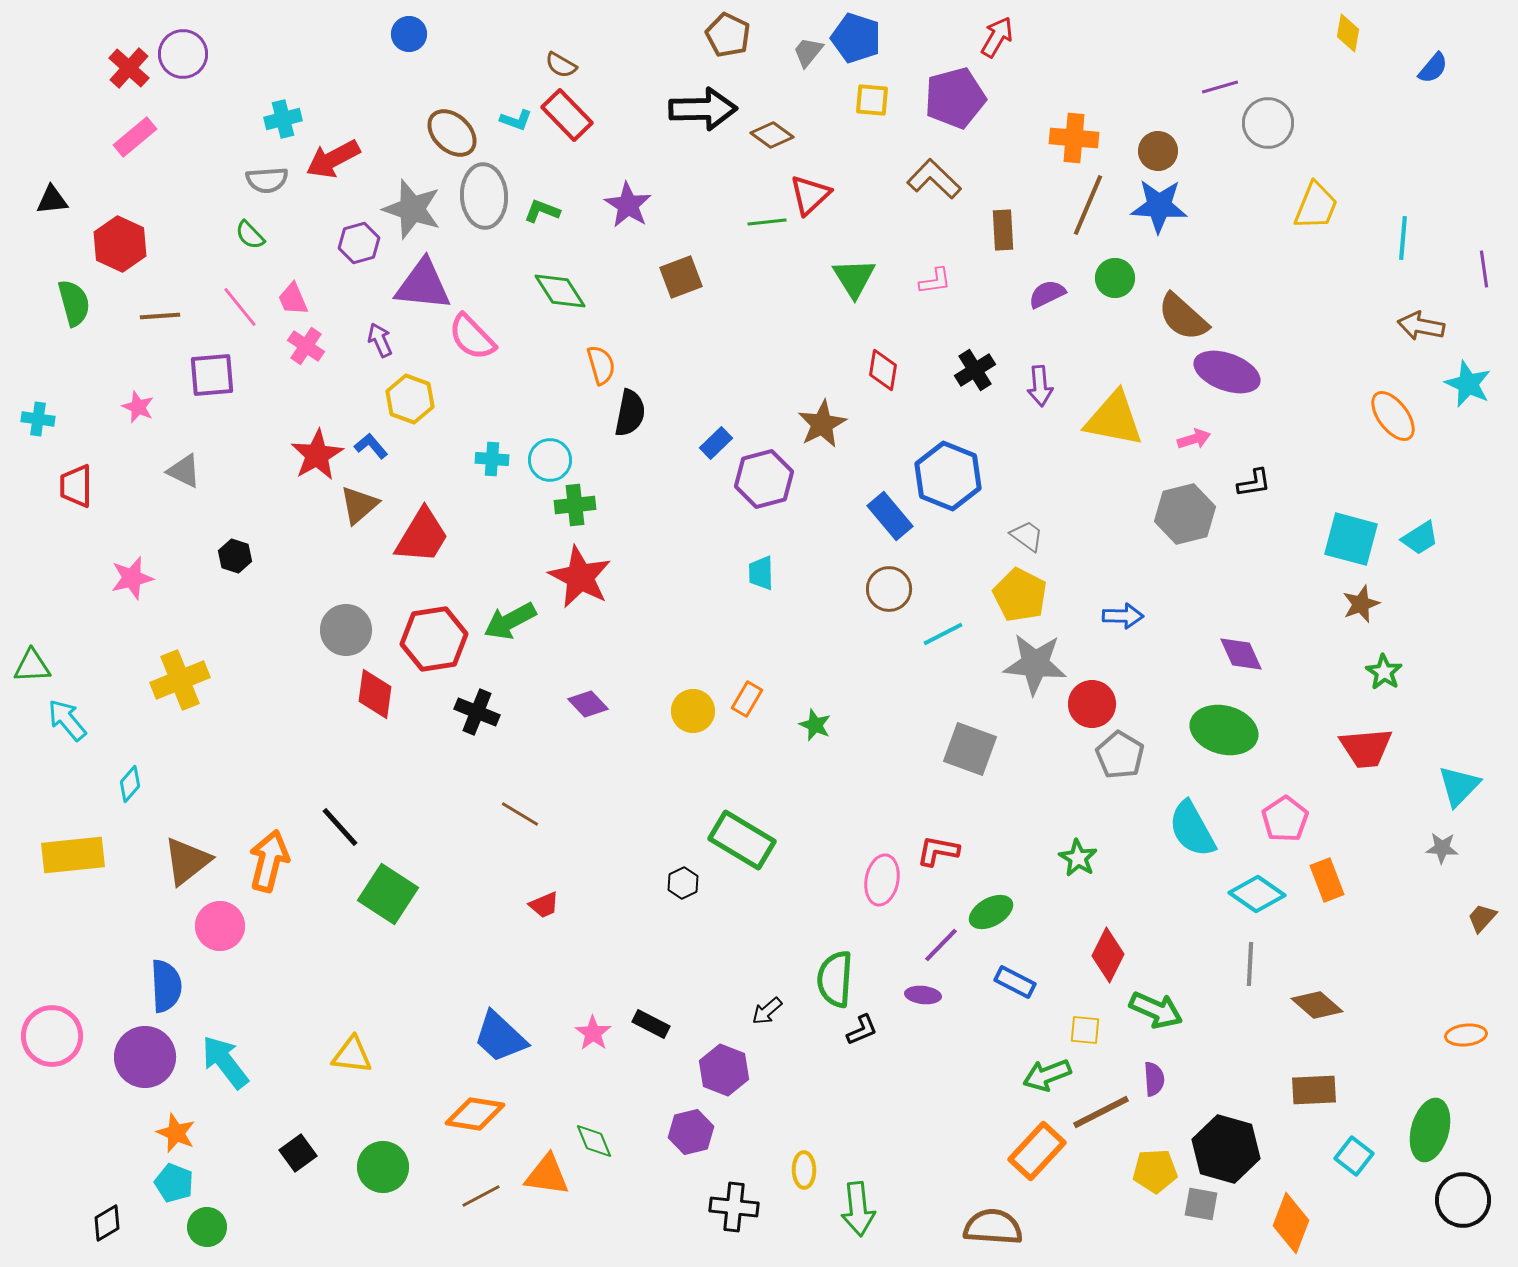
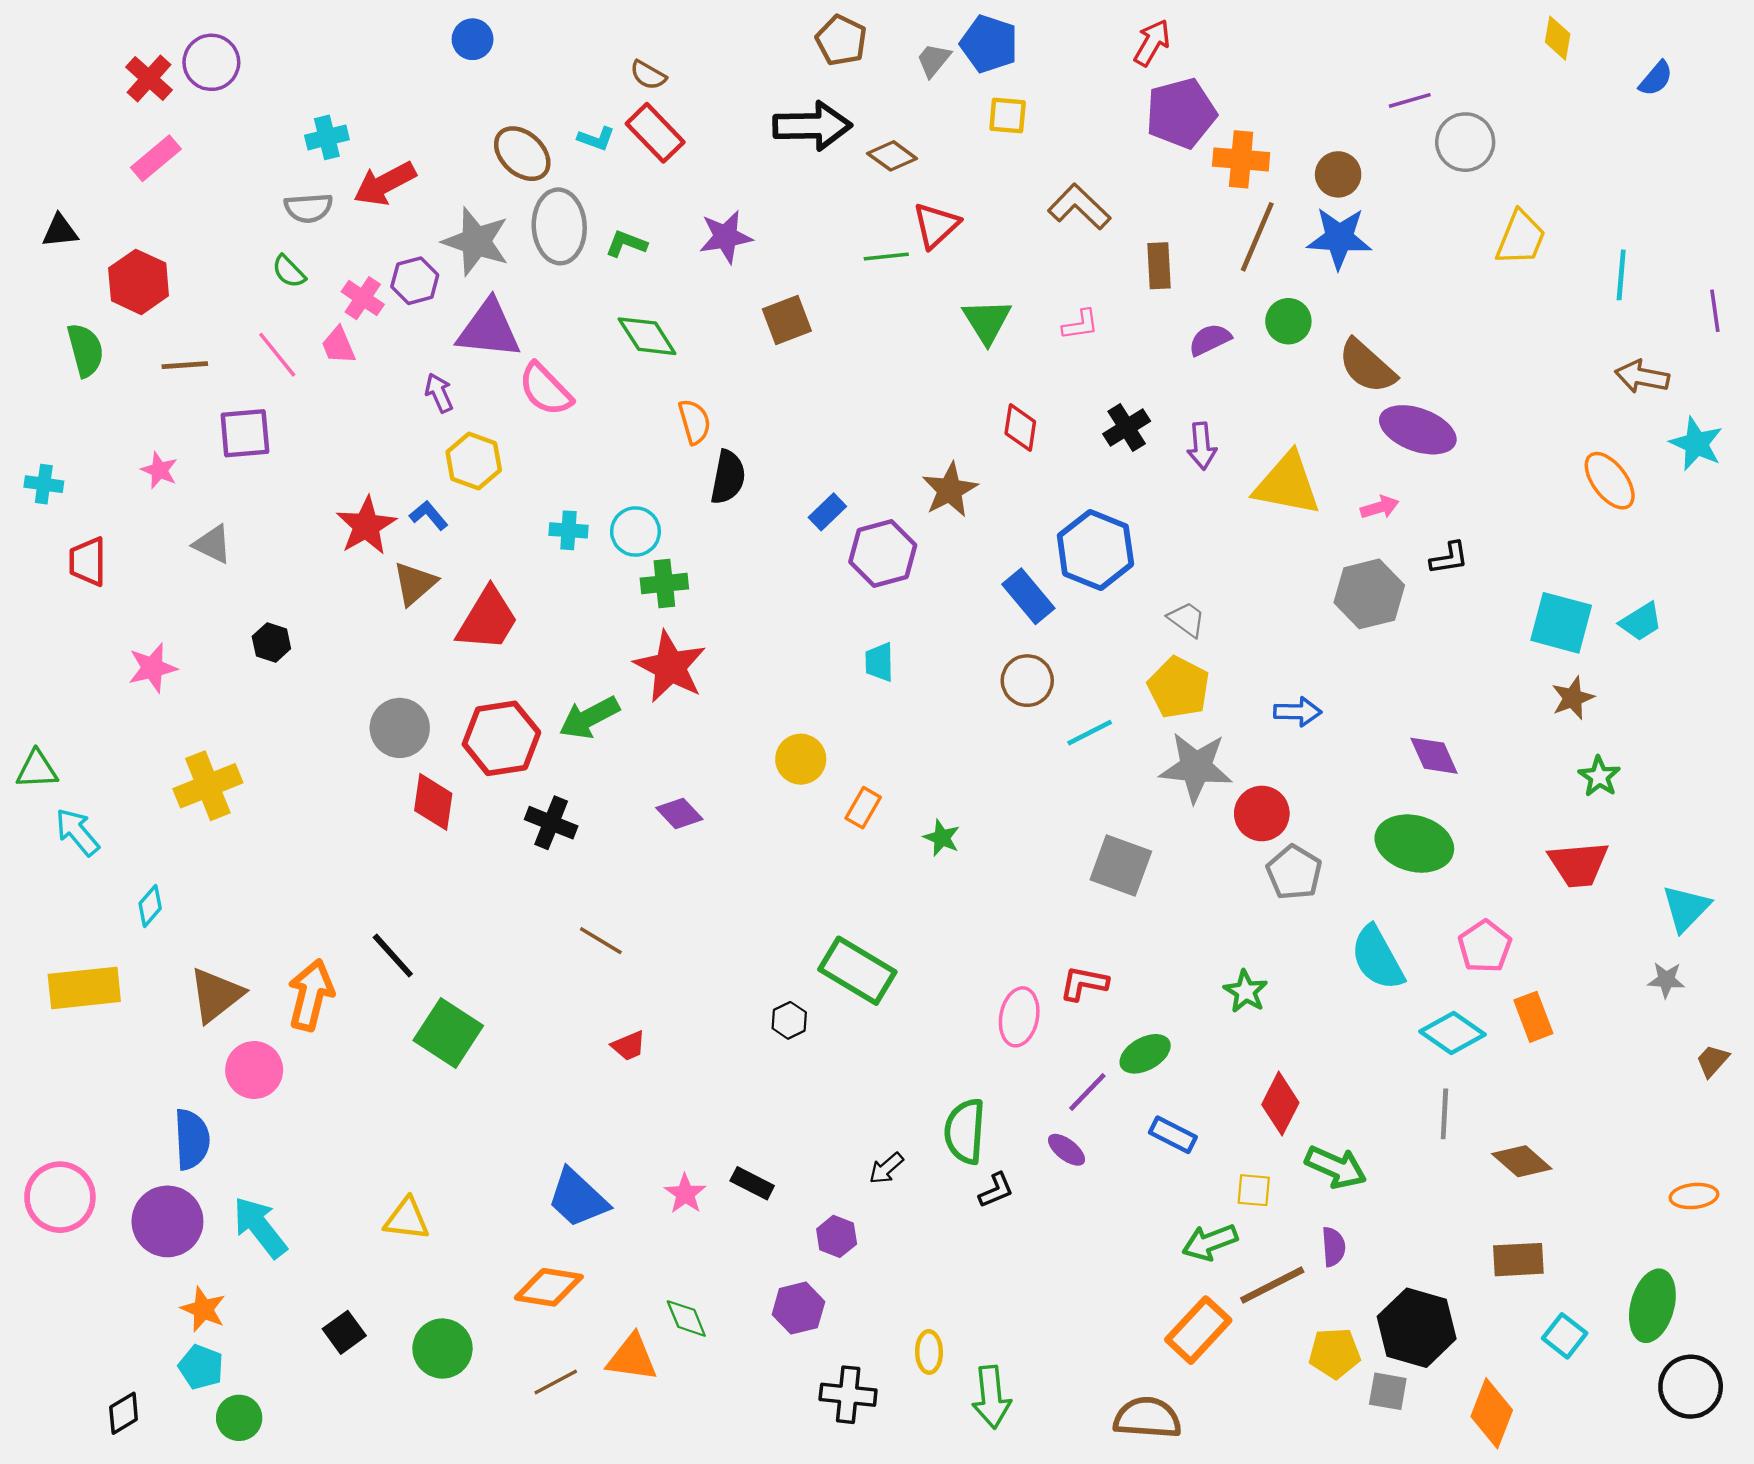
purple pentagon: (955, 98) -> (1181, 113), moved
purple star: (628, 205) -> (726, 237), turned 30
pink cross: (306, 346) -> (363, 298), moved
yellow circle: (693, 711) -> (801, 759), moved
purple ellipse: (923, 995) -> (1067, 1150), turned 32
purple hexagon: (724, 1070) -> (837, 1236), size x0.7

